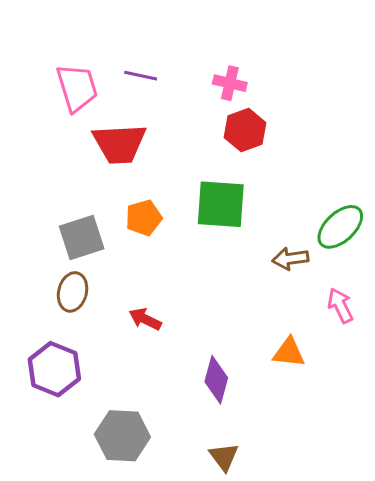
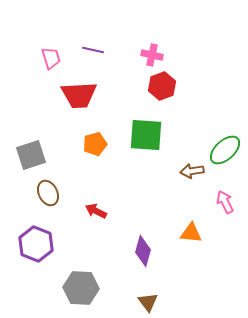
pink trapezoid: (77, 88) -> (51, 58), size x0.7
gray square: (82, 237) -> (31, 155), moved
brown ellipse: (73, 292) -> (48, 193), turned -40

